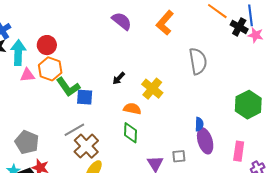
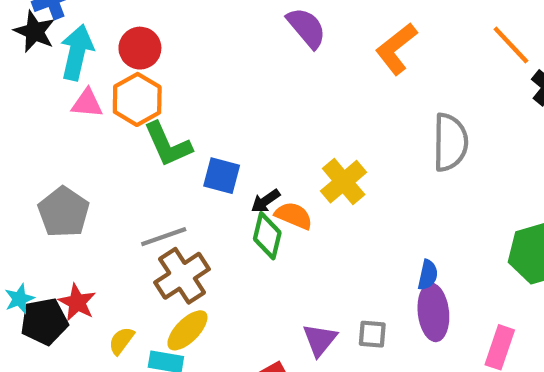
black arrow: (119, 78) -> (266, 201), moved
blue square: (85, 97) -> (222, 176), moved
green diamond: (131, 133) -> (267, 236), moved
gray pentagon: (27, 142) -> (64, 212), moved

